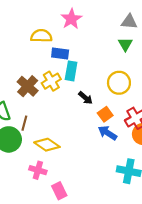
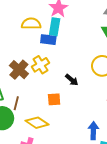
cyan rectangle: (71, 71) -> (55, 27), moved
orange square: (105, 114) -> (54, 99), moved, turned 32
blue arrow: (107, 133) -> (93, 131), moved, turned 60

